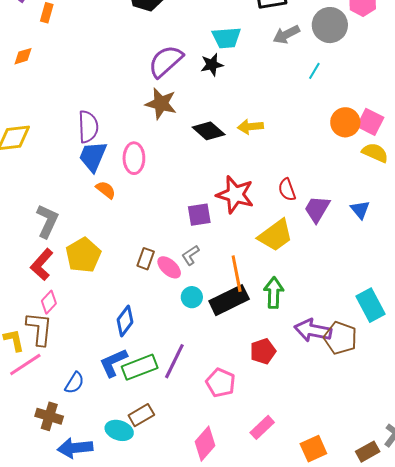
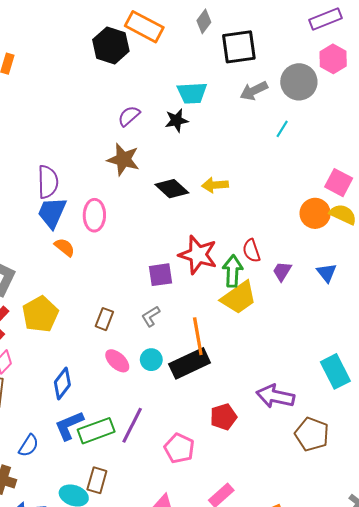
purple semicircle: (166, 61) -> (129, 116), size x0.6
orange circle: (345, 122) -> (315, 213), moved
purple trapezoid: (317, 209) -> (282, 271), size x0.7
pink ellipse: (169, 267) -> (117, 361), moved
green arrow: (274, 293) -> (233, 271), moved
blue diamond: (125, 321) -> (62, 383), moved
brown pentagon: (340, 338) -> (312, 434), moved
brown rectangle: (141, 415) -> (97, 480), turned -45

